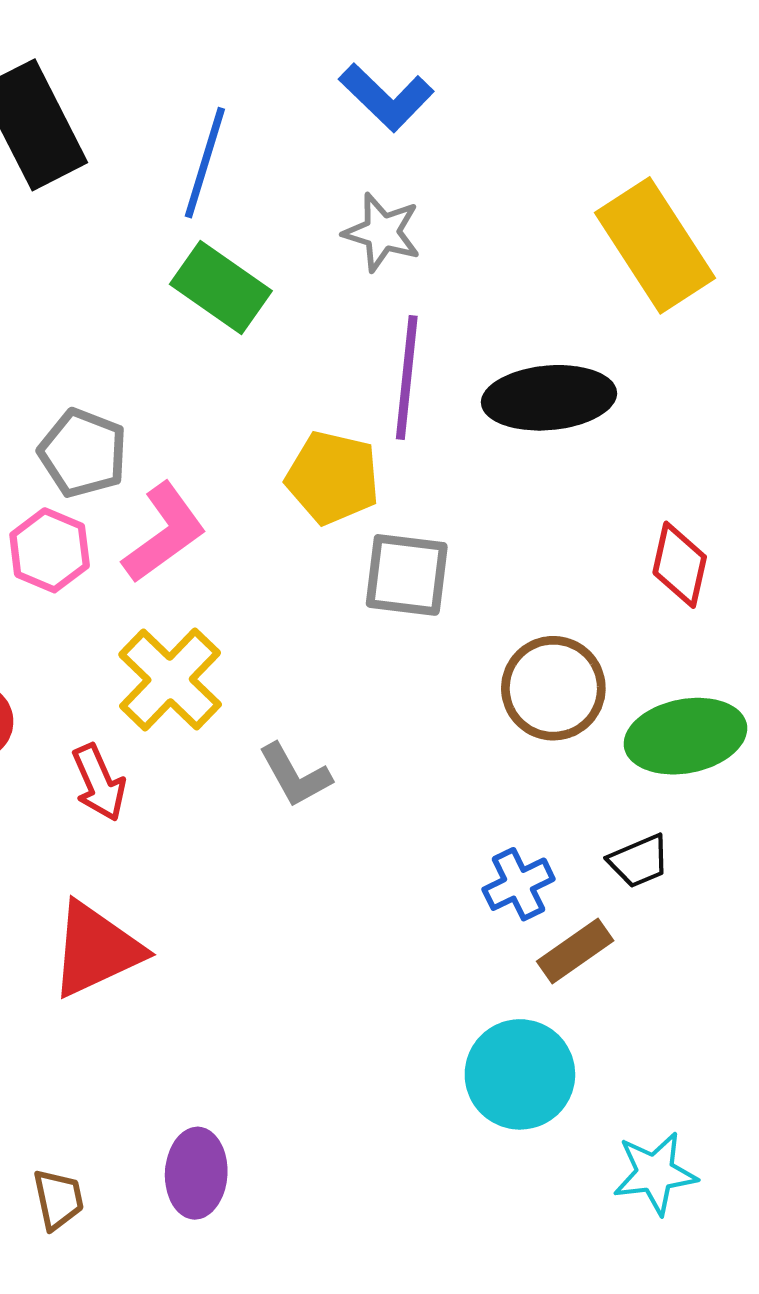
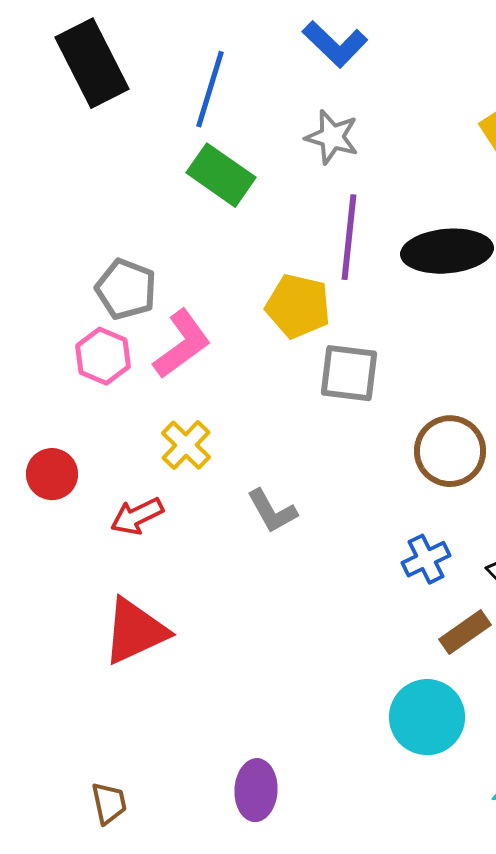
yellow cross: (170, 679) -> (186, 445), size x0.7
red arrow: (99, 783) -> (137, 516), turned 88
blue cross: (519, 884) -> (426, 559), moved
purple ellipse: (196, 1173) -> (256, 790), moved

